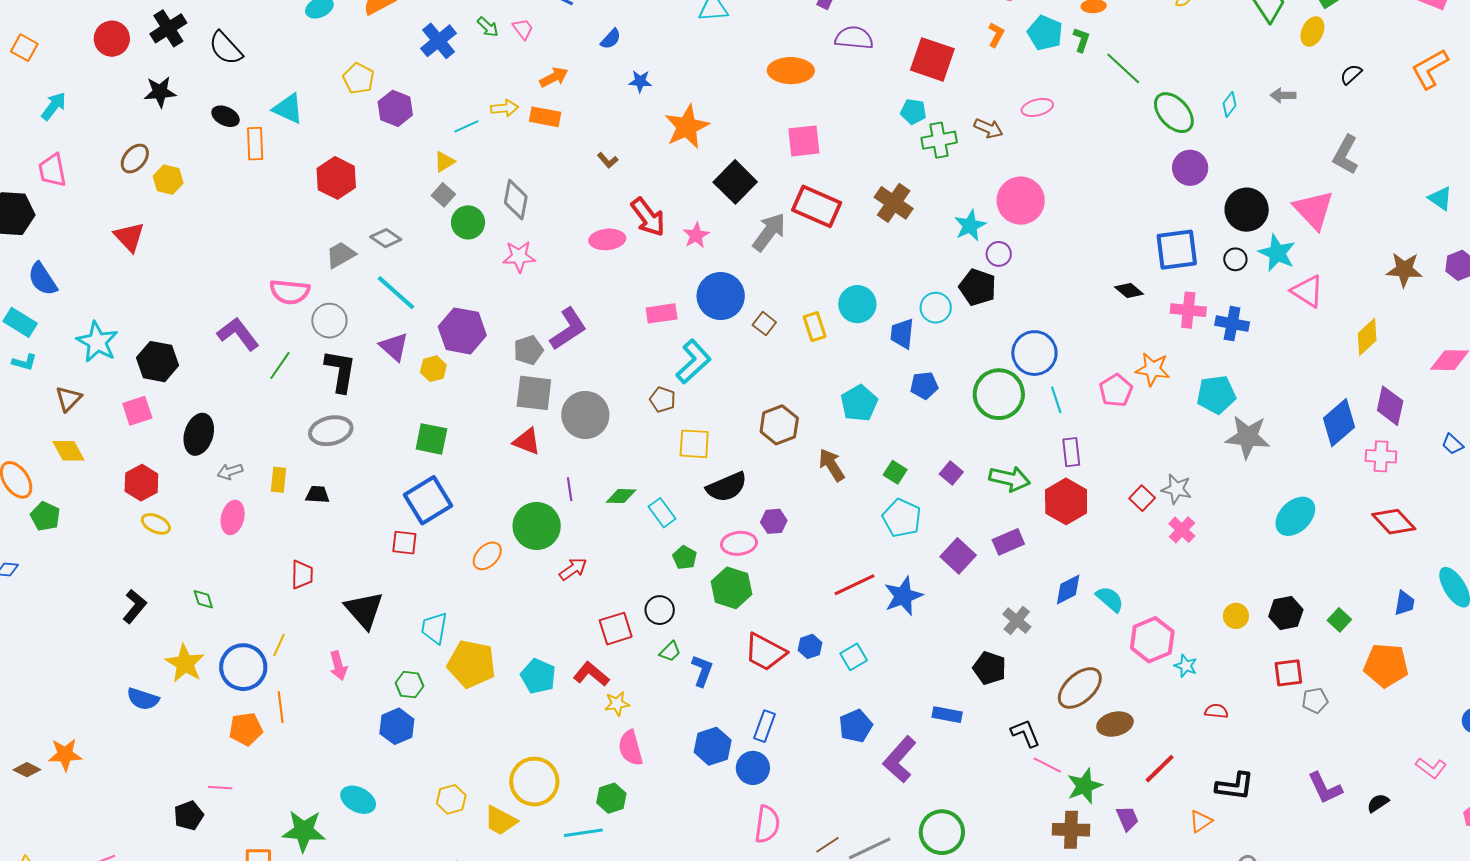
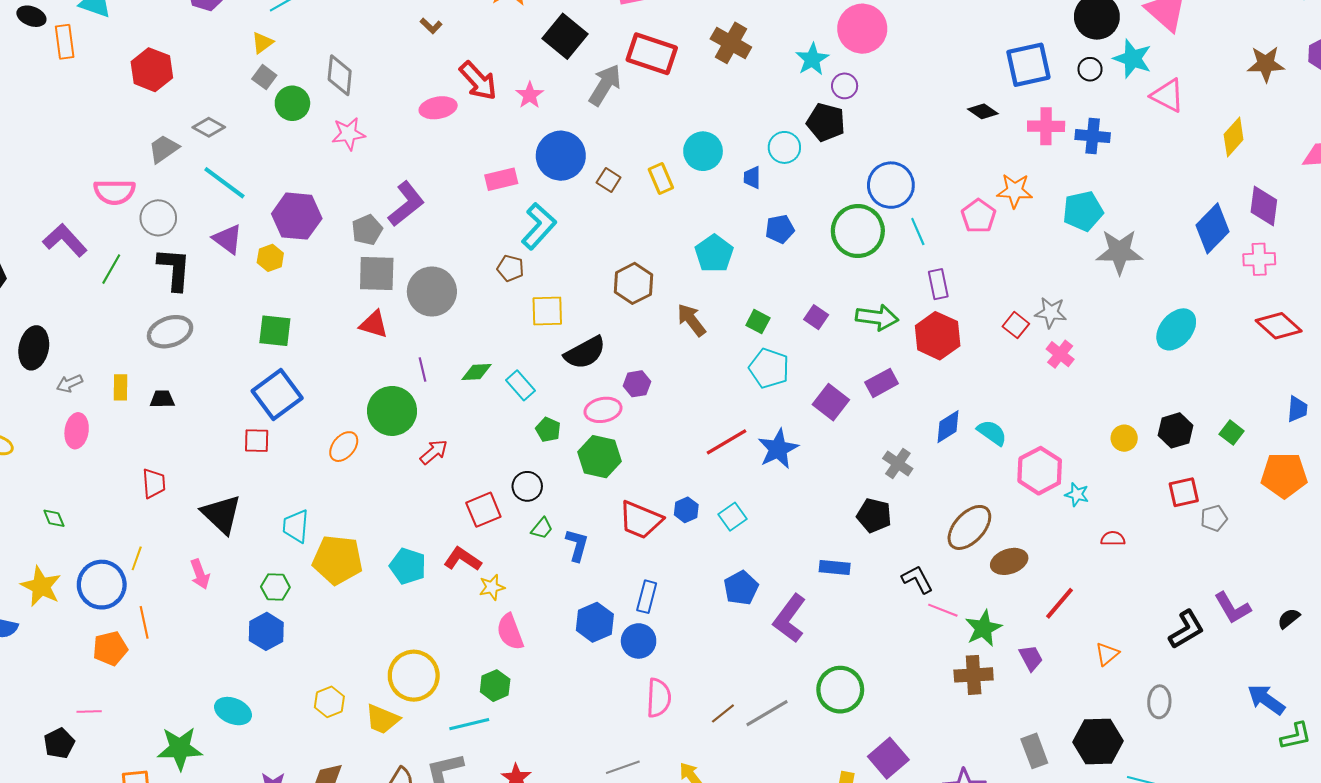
blue trapezoid: (902, 334) -> (752, 177), size x0.7
black L-shape: (1235, 786) -> (1186, 629), moved, turned -33

